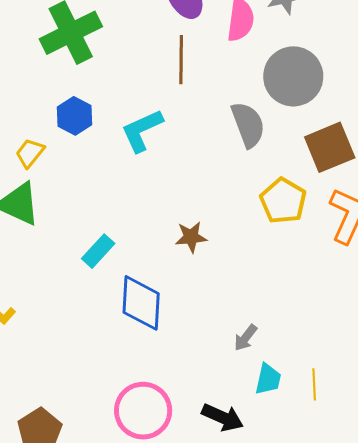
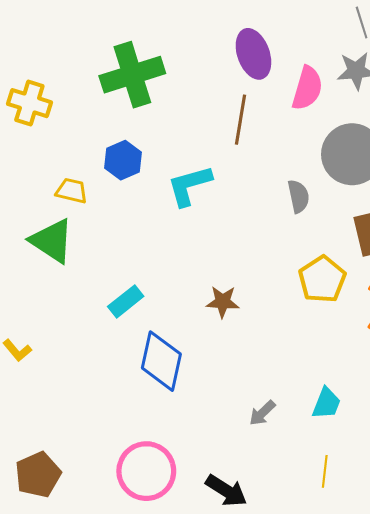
gray semicircle: (248, 125) -> (298, 196), size x0.7
yellow trapezoid: (30, 153) -> (72, 191), turned 56
cyan trapezoid: (268, 379) -> (326, 403), moved

